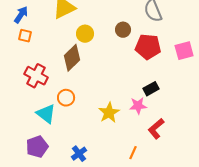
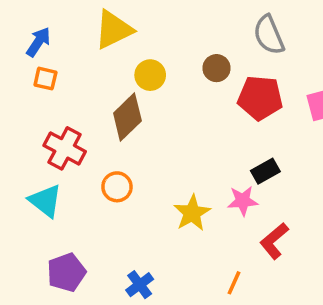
cyan triangle: (46, 114) -> (45, 201), moved

